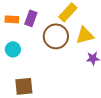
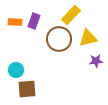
cyan circle: (13, 49) -> (16, 70), moved

